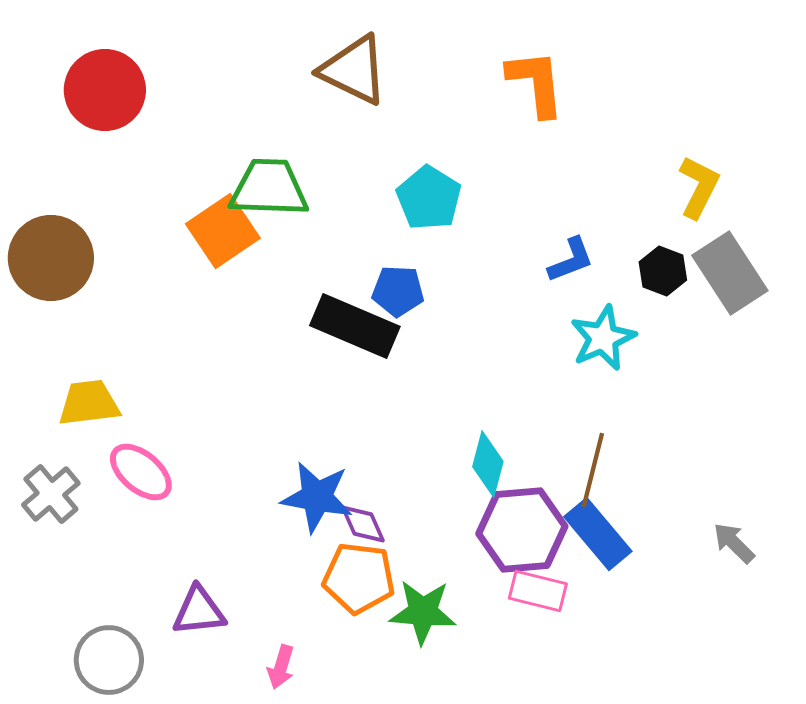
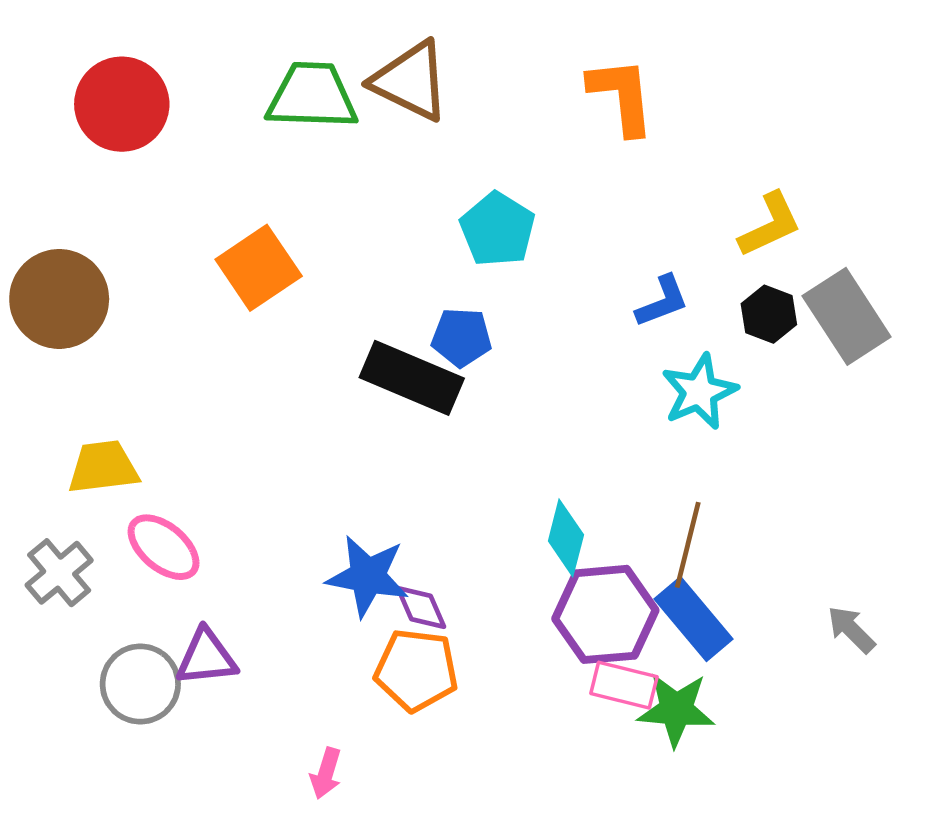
yellow L-shape: (699, 187) -> (770, 225), moved, turned 38
green trapezoid: (269, 188) -> (312, 96), moved
purple triangle: (199, 611) -> (206, 657), moved
green star: (423, 612) -> (676, 710), moved
gray circle: (109, 660) -> (140, 684), moved

